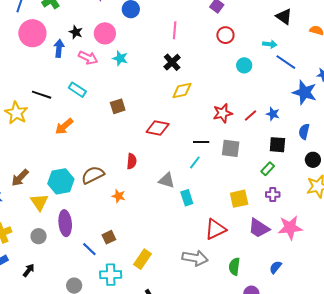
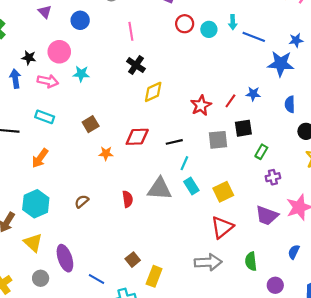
cyan arrow: (270, 44) -> (233, 22), turned 96
cyan circle: (244, 65) -> (209, 29), moved
black line: (201, 142) -> (174, 142), moved
black square: (277, 145) -> (243, 128), moved
red semicircle: (132, 161) -> (128, 199), moved
brown semicircle: (93, 175) -> (82, 201), size x0.6
gray triangle: (167, 180) -> (160, 189), size x1.4
cyan hexagon: (61, 181) -> (36, 204), moved
orange star: (119, 196) -> (106, 153), moved
cyan rectangle: (187, 198) -> (191, 186), moved
yellow square: (239, 199) -> (223, 192), moved
brown square: (109, 237) -> (133, 260), moved

